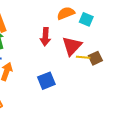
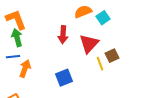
cyan square: (86, 19) -> (103, 18), turned 32
yellow line: (83, 57) -> (100, 64), moved, turned 64

